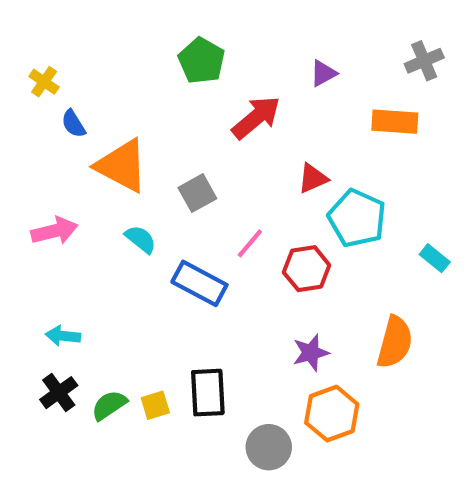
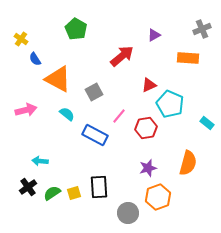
green pentagon: (202, 61) -> (76, 29), moved
cyan arrow: (63, 336) -> (40, 161), moved

